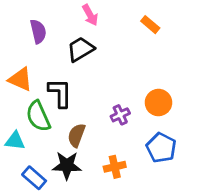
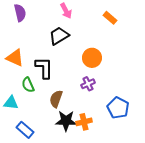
purple semicircle: (38, 31) -> (20, 13), moved
orange circle: (158, 103) -> (92, 58), moved
green semicircle: (38, 116) -> (28, 85), size x0.7
black star: (67, 165) -> (66, 121), moved

